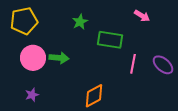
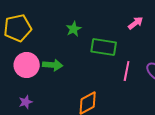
pink arrow: (142, 16) -> (136, 23), turned -70

